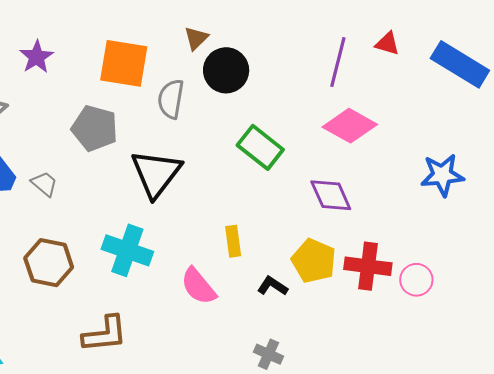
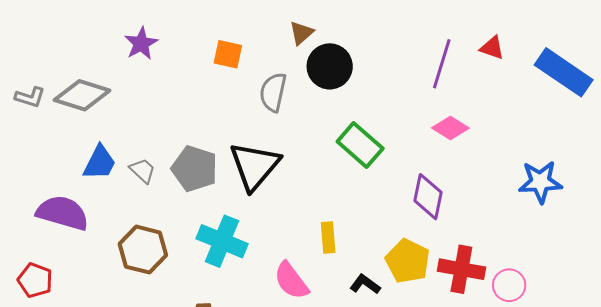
orange square: (124, 63) -> (228, 54), size x0.6
pink diamond: (350, 126) -> (450, 128), size x0.7
gray pentagon: (95, 128) -> (195, 169), moved
purple diamond: (331, 195) -> (428, 197), turned 33

